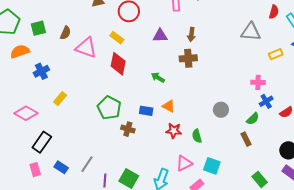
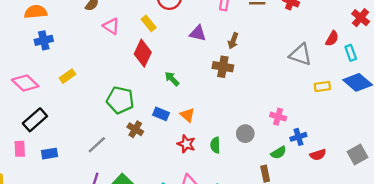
pink triangle: (86, 48) -> (111, 26), size x0.7
blue cross: (41, 71) -> (44, 40), moved
green arrow: (158, 77) -> (172, 79), moved
pink cross: (258, 82) -> (278, 117), moved
green pentagon: (109, 108) -> (120, 100), turned -30
green semicircle: (197, 136) -> (215, 145), moved
gray line: (87, 164) -> (97, 145), moved
blue rectangle: (61, 167) -> (50, 154), turned -56

